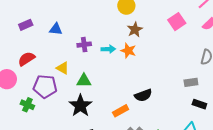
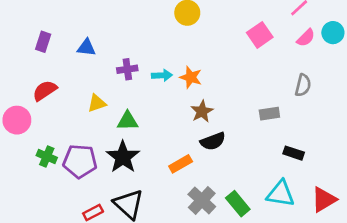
purple rectangle: (26, 25) -> (43, 42), turned -48
brown star: (135, 29) -> (202, 111), moved
yellow triangle: (63, 68) -> (97, 103), turned -48
gray rectangle: (191, 82) -> (269, 114), moved
purple pentagon: (45, 86) -> (80, 161), moved

